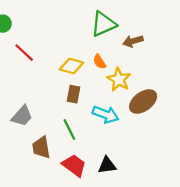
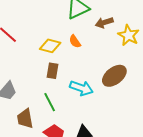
yellow star: (119, 80) -> (129, 35), moved

